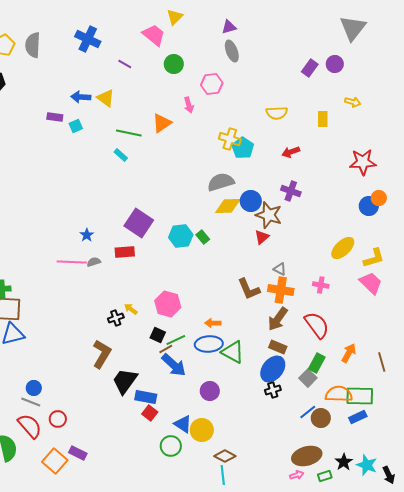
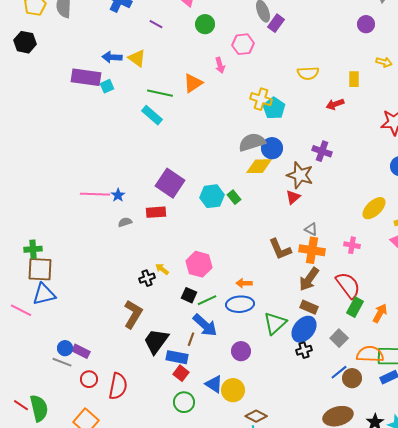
purple rectangle: (310, 68) -> (276, 23), moved
purple rectangle: (55, 117) -> (86, 77), size x1.8
red arrow: (291, 152) -> (335, 104), moved
cyan rectangle: (121, 155) -> (152, 115), size x1.5
blue circle: (251, 201) -> (272, 148), moved
pink line: (72, 262) -> (95, 194), moved
brown line: (166, 349) -> (191, 339), moved, turned -40
green triangle: (233, 352) -> (275, 323), moved, turned 50
green rectangle: (317, 363) -> (355, 307), moved
red semicircle: (30, 426) -> (118, 386), moved, turned 52
green circle: (171, 446) -> (184, 402), moved
purple rectangle: (78, 453) -> (81, 351), moved

